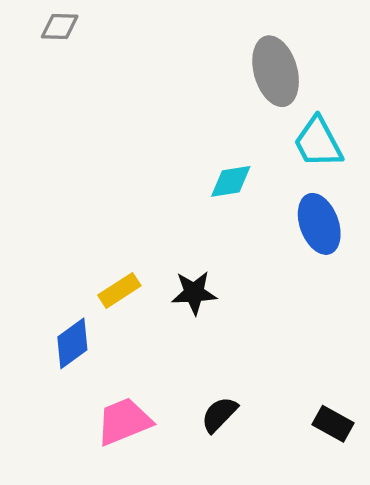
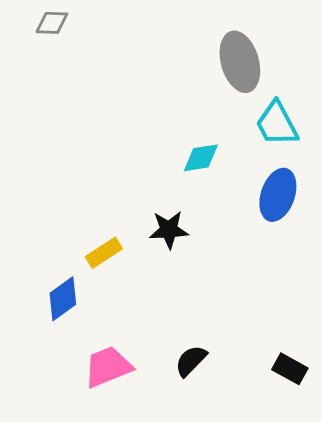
blue ellipse: (319, 224) -> (278, 195), turned 39
black star: (194, 293) -> (169, 230), moved

